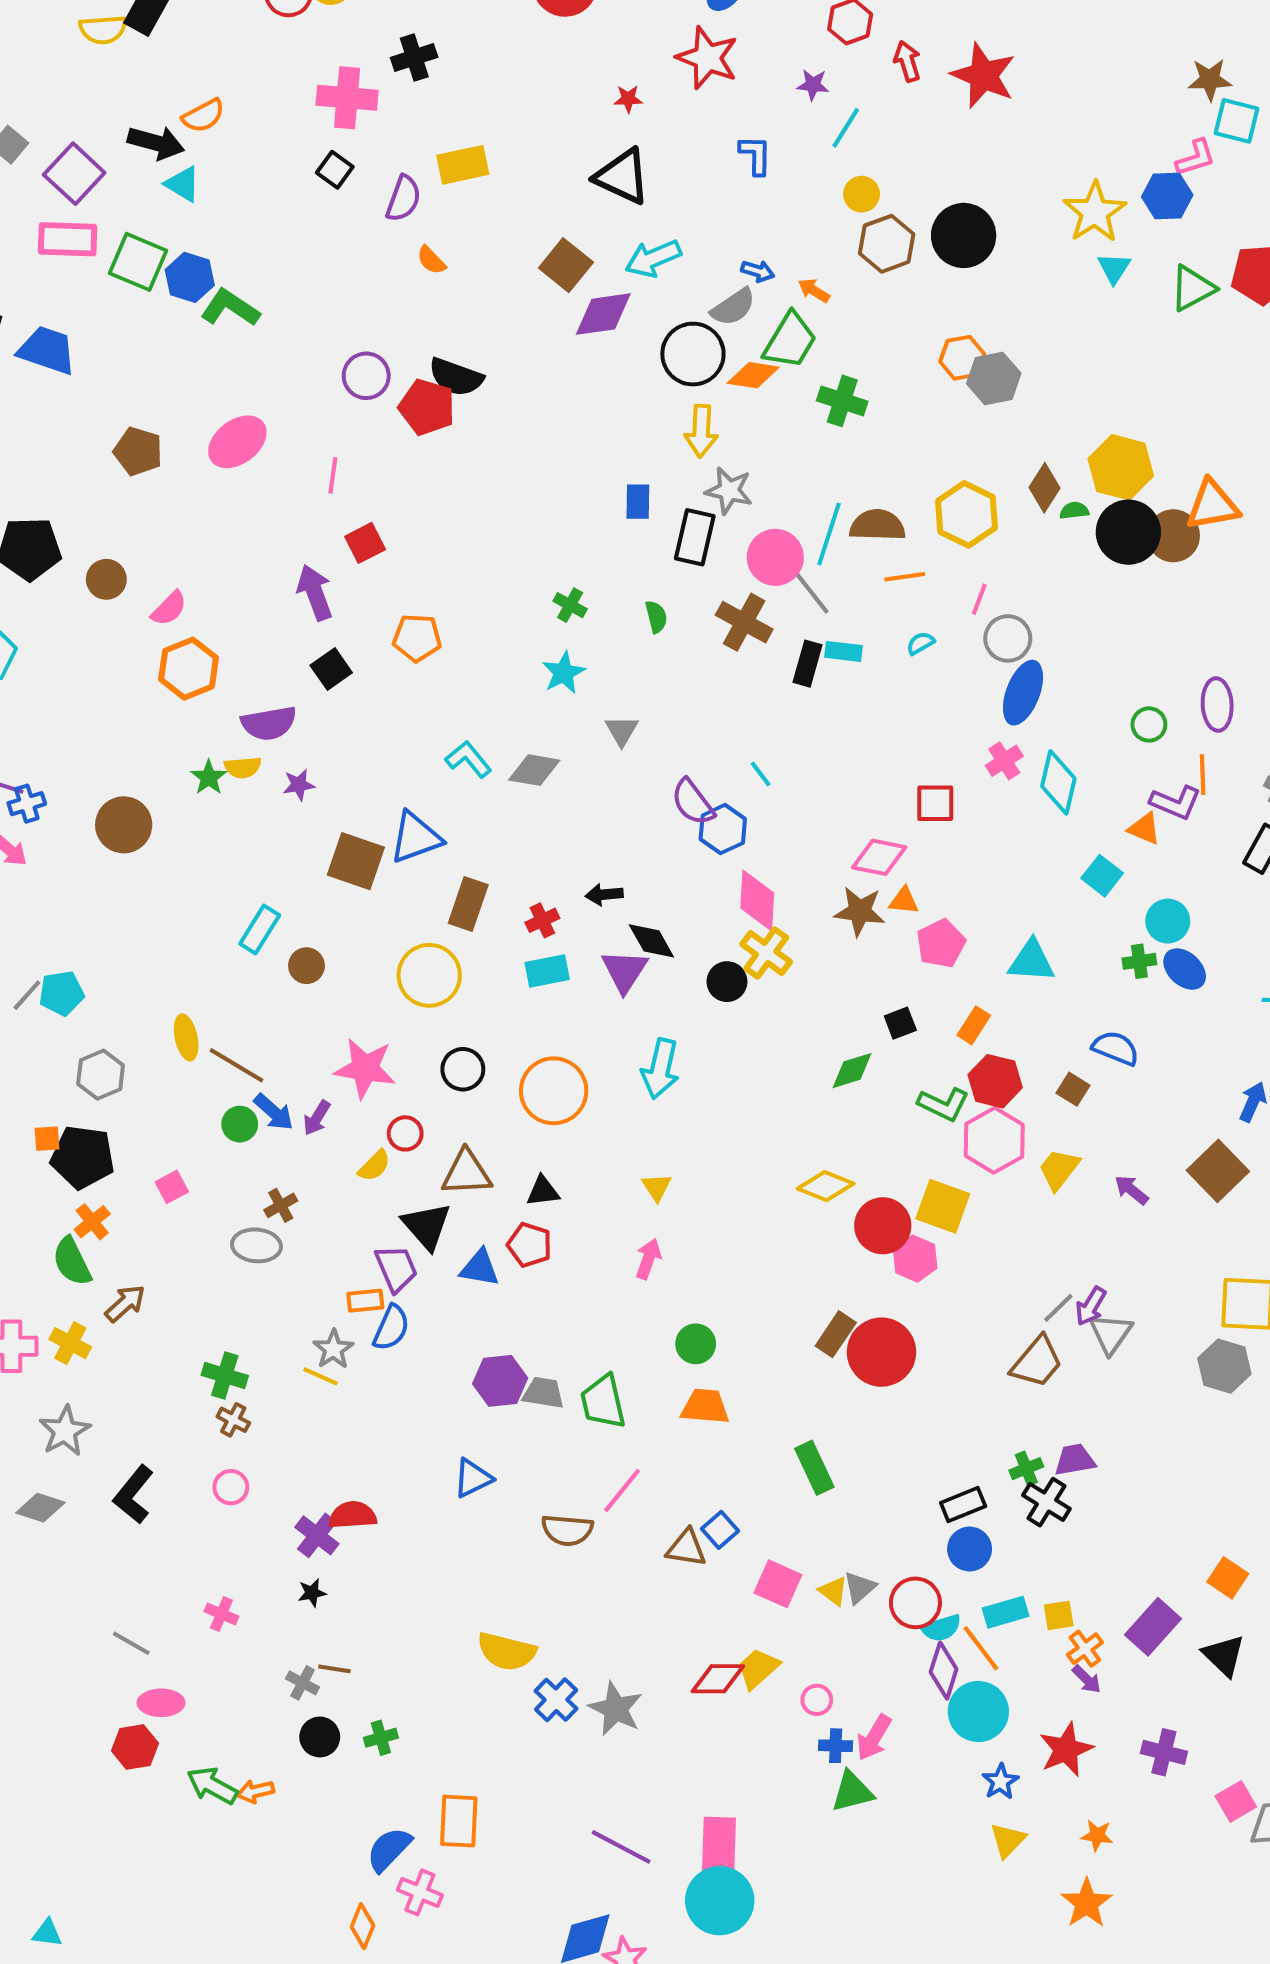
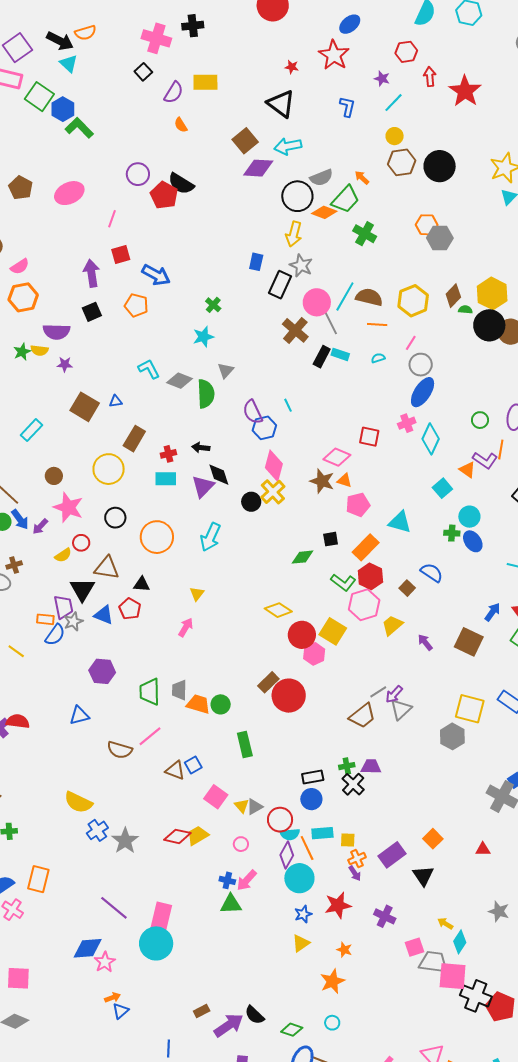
blue arrow: (758, 271) -> (156, 275), moved, size x1.8
green semicircle: (656, 617) -> (206, 394), moved, size x1.8
blue triangle: (416, 838) -> (116, 401), size x0.5
brown circle: (306, 966) -> (54, 476), moved
orange rectangle: (974, 1025) -> (366, 547), size x1.5
brown square: (1218, 1171) -> (469, 642), turned -32
green circle: (696, 1344) -> (221, 704), moved
gray star: (333, 1349) -> (73, 621), moved
gray trapezoid: (544, 1393) -> (179, 690), moved, turned -110
pink circle: (817, 1700) -> (241, 844), moved

